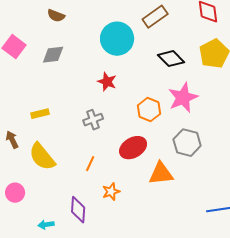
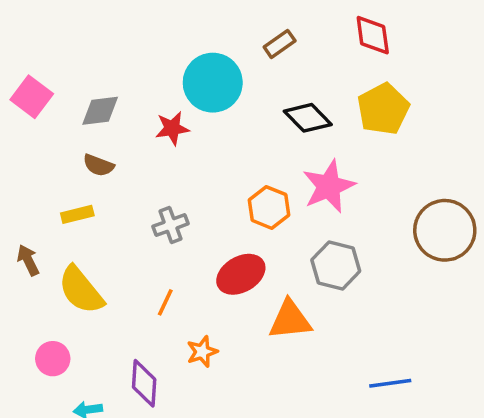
brown semicircle: (56, 16) -> (98, 165), moved
brown rectangle: (155, 17) -> (280, 44), size x0.7
red star: (107, 82) -> (172, 128), moved, turned -30
pink circle: (15, 193) -> (53, 359), moved

